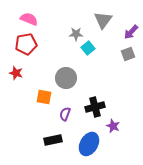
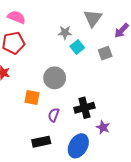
gray square: (128, 54) -> (105, 53), moved

